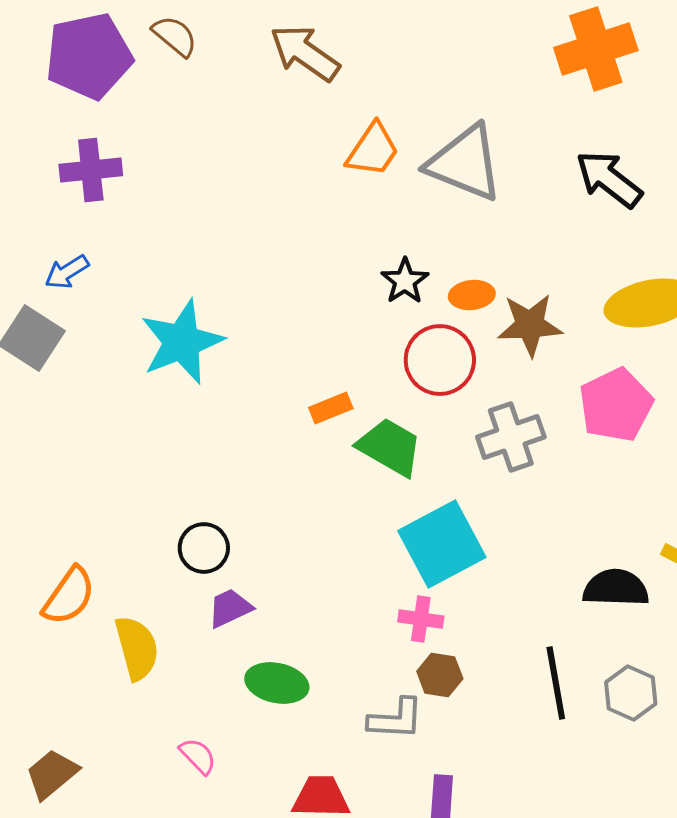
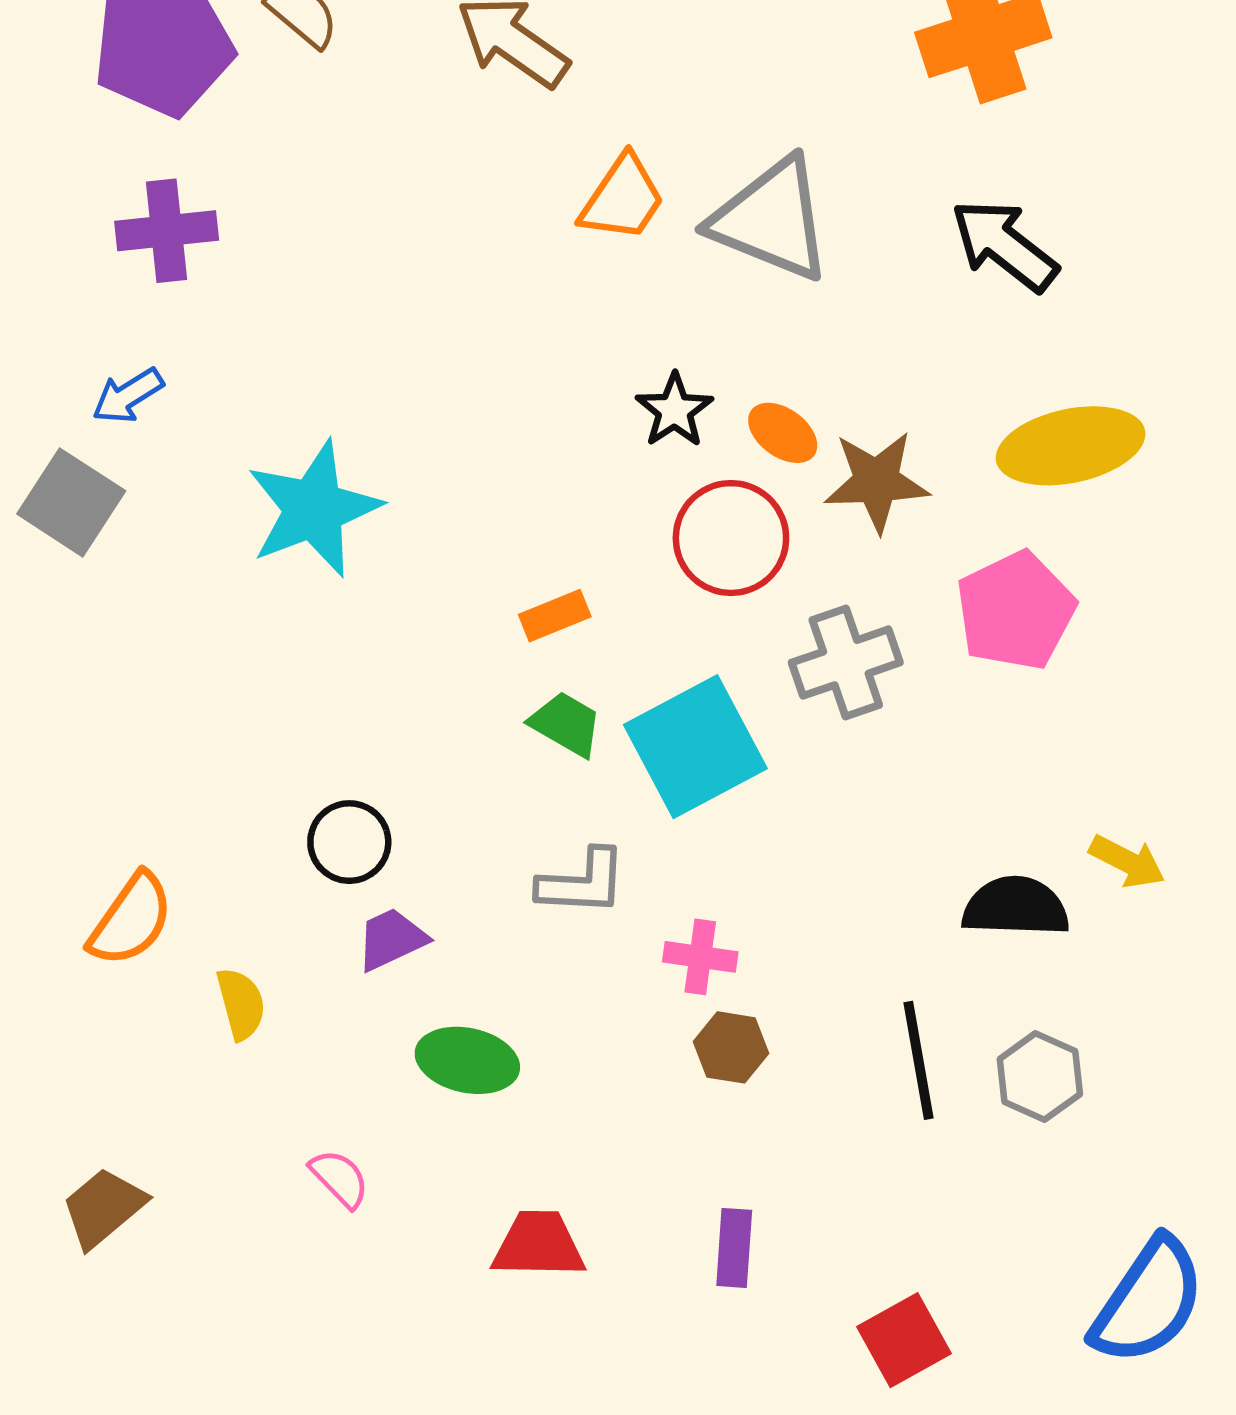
orange ellipse: (472, 295) -> (783, 433), turned 42
green trapezoid: (390, 447) -> (566, 724), moved, size x0.7
cyan square: (442, 544) -> (695, 747), moved
yellow semicircle: (137, 648) -> (241, 1004), size x0.7
gray L-shape: (396, 719) -> (582, 882), moved

